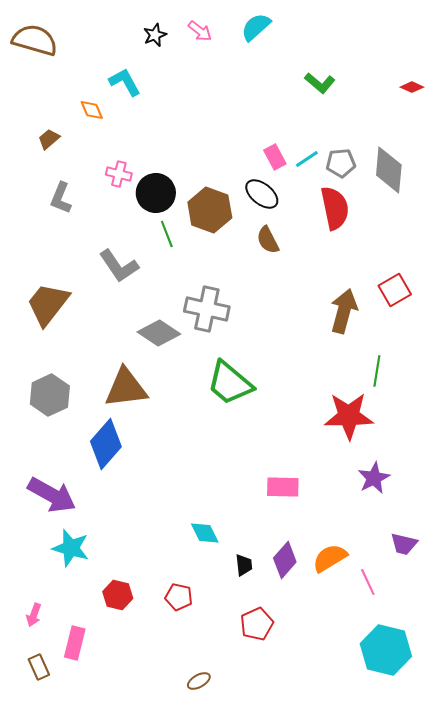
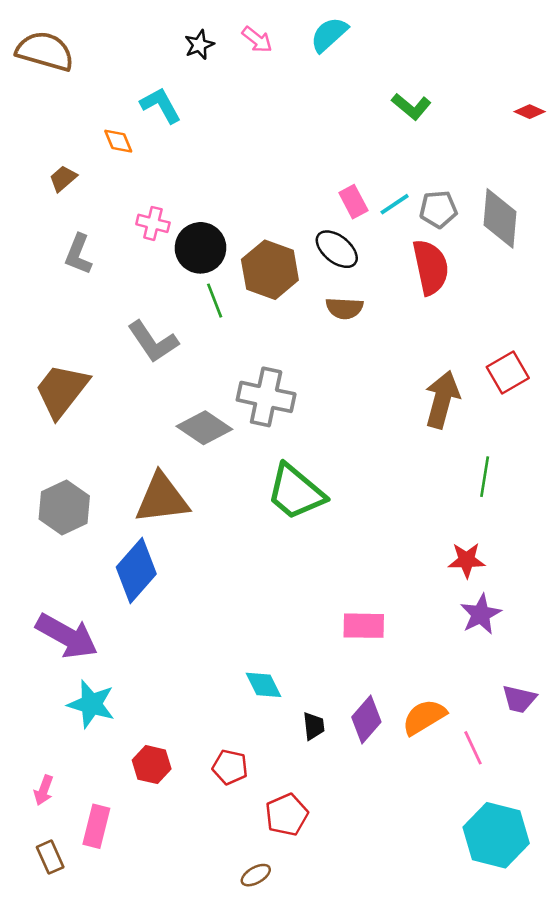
brown semicircle: (268, 240) -> (344, 308), turned -60
red star: (349, 416) -> (467, 560), moved, size x0.6
red pentagon: (257, 624) -> (287, 815), moved

